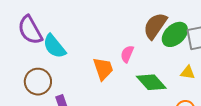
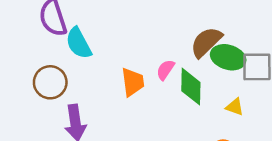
green ellipse: (175, 34) -> (228, 57), turned 48
green diamond: (151, 82) -> (191, 87), moved, turned 32

